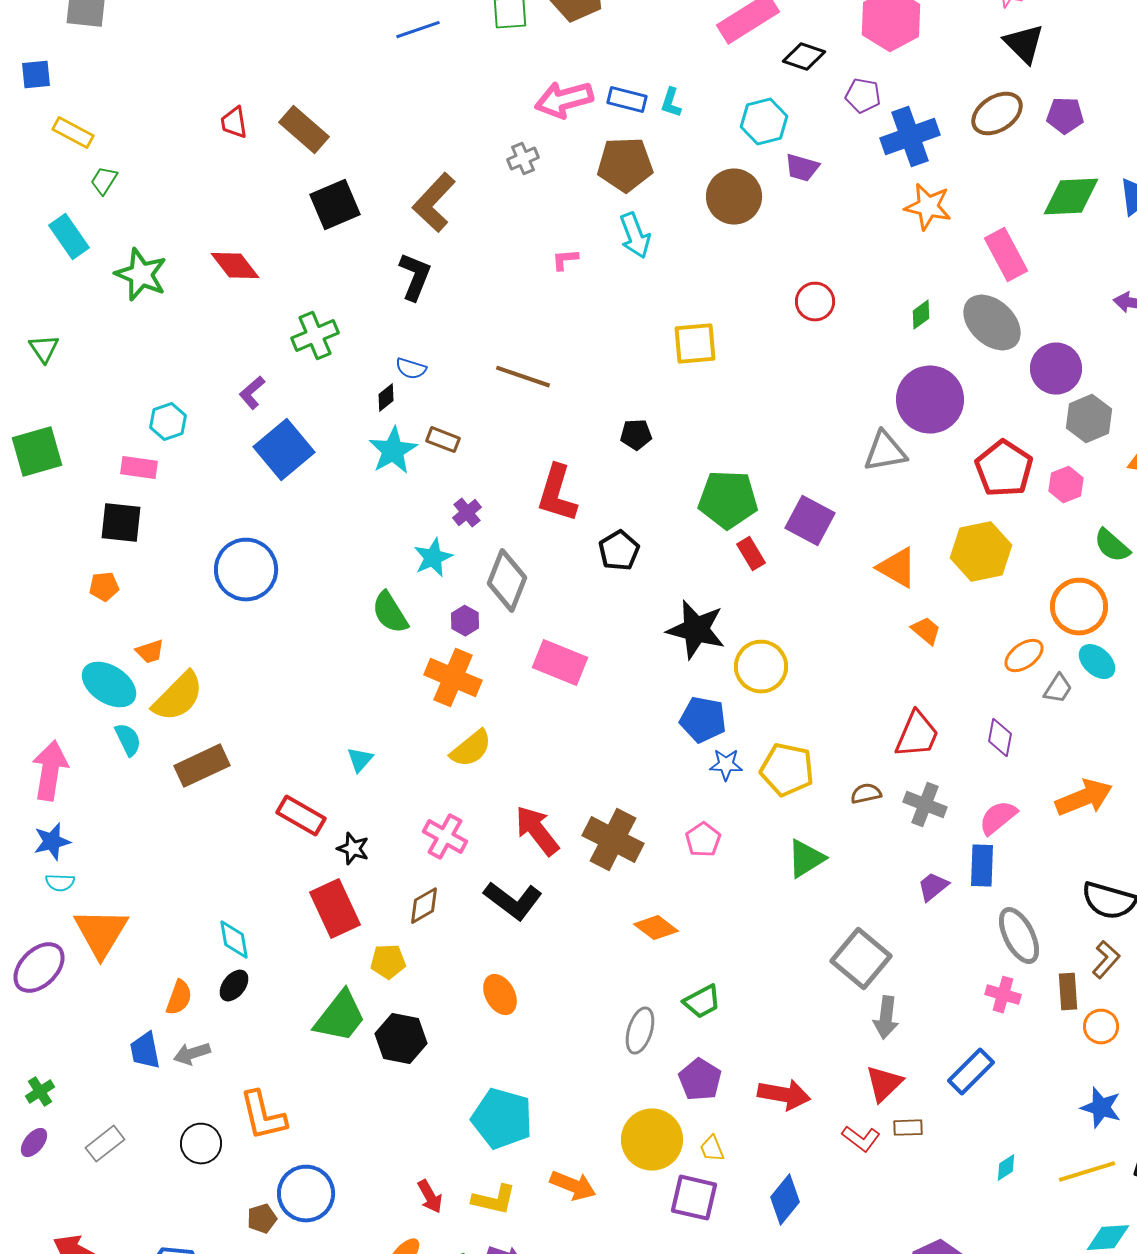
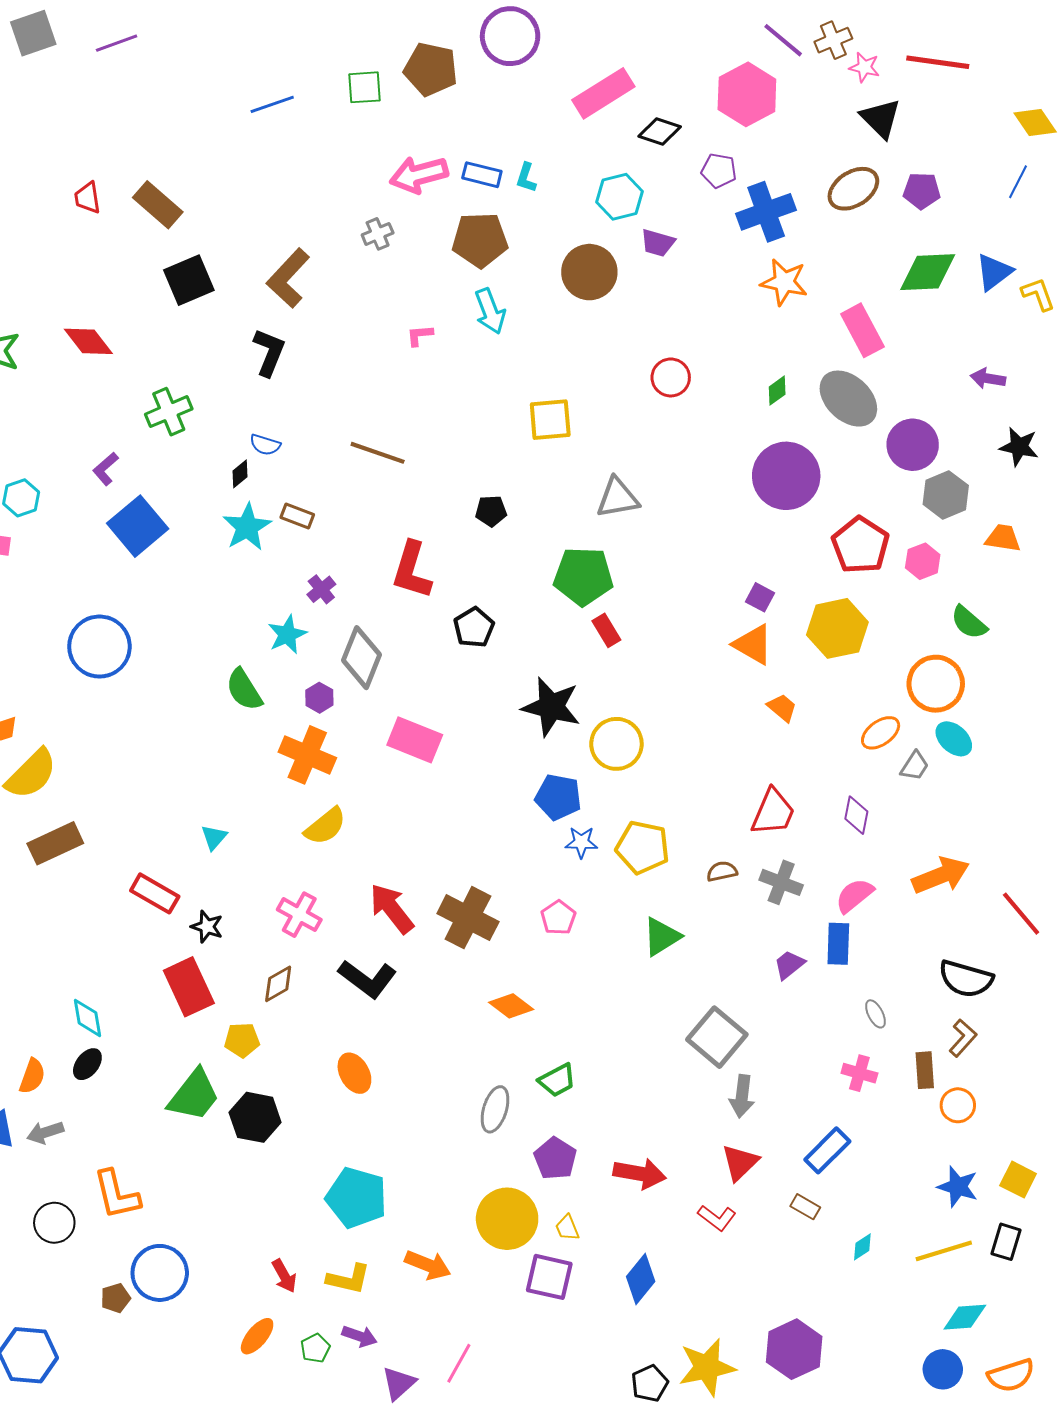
gray triangle: (885, 452) -> (617, 498), moved
purple square: (810, 521) -> (760, 597), moved, size x0.6
gray ellipse: (1019, 936) -> (875, 1014), size x0.5
brown rectangle: (908, 1128) -> (805, 1207), moved, turned 32

